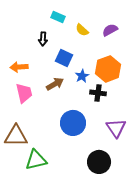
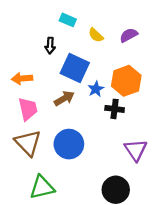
blue square: (64, 58) -> (75, 68), size x1.4
blue circle: (73, 123) -> (69, 144), moved
brown triangle: (16, 136) -> (28, 143), moved, turned 45

